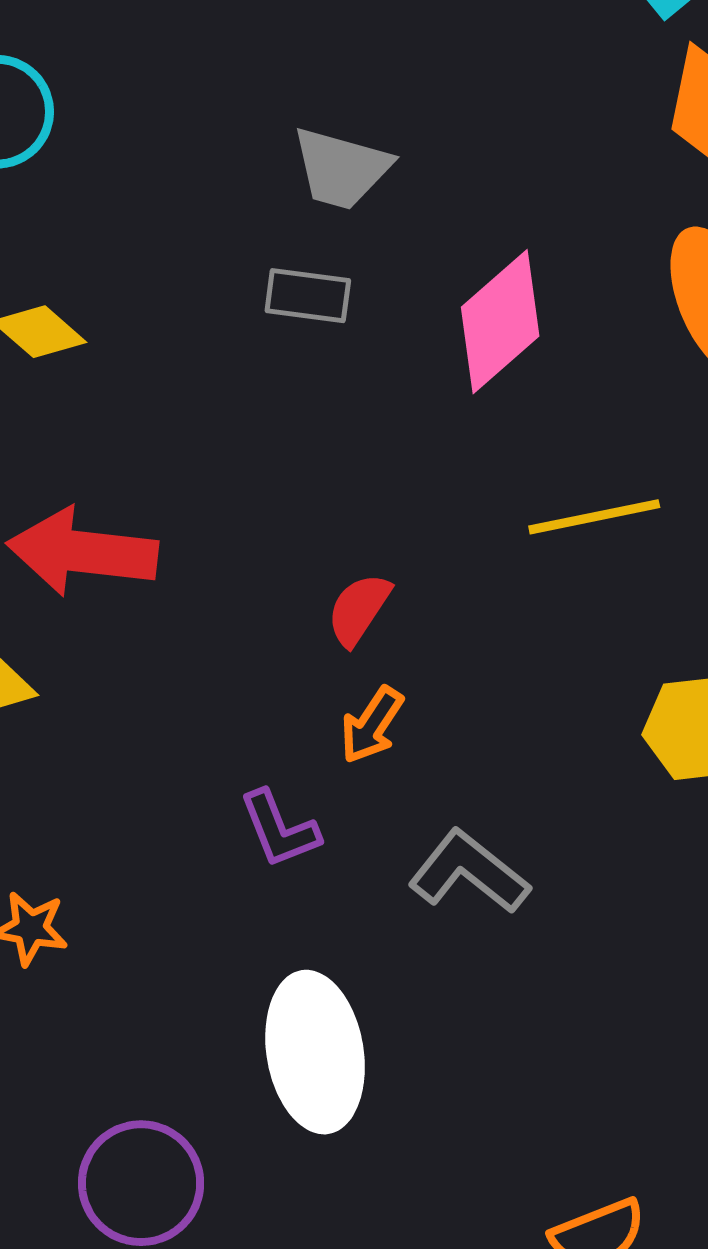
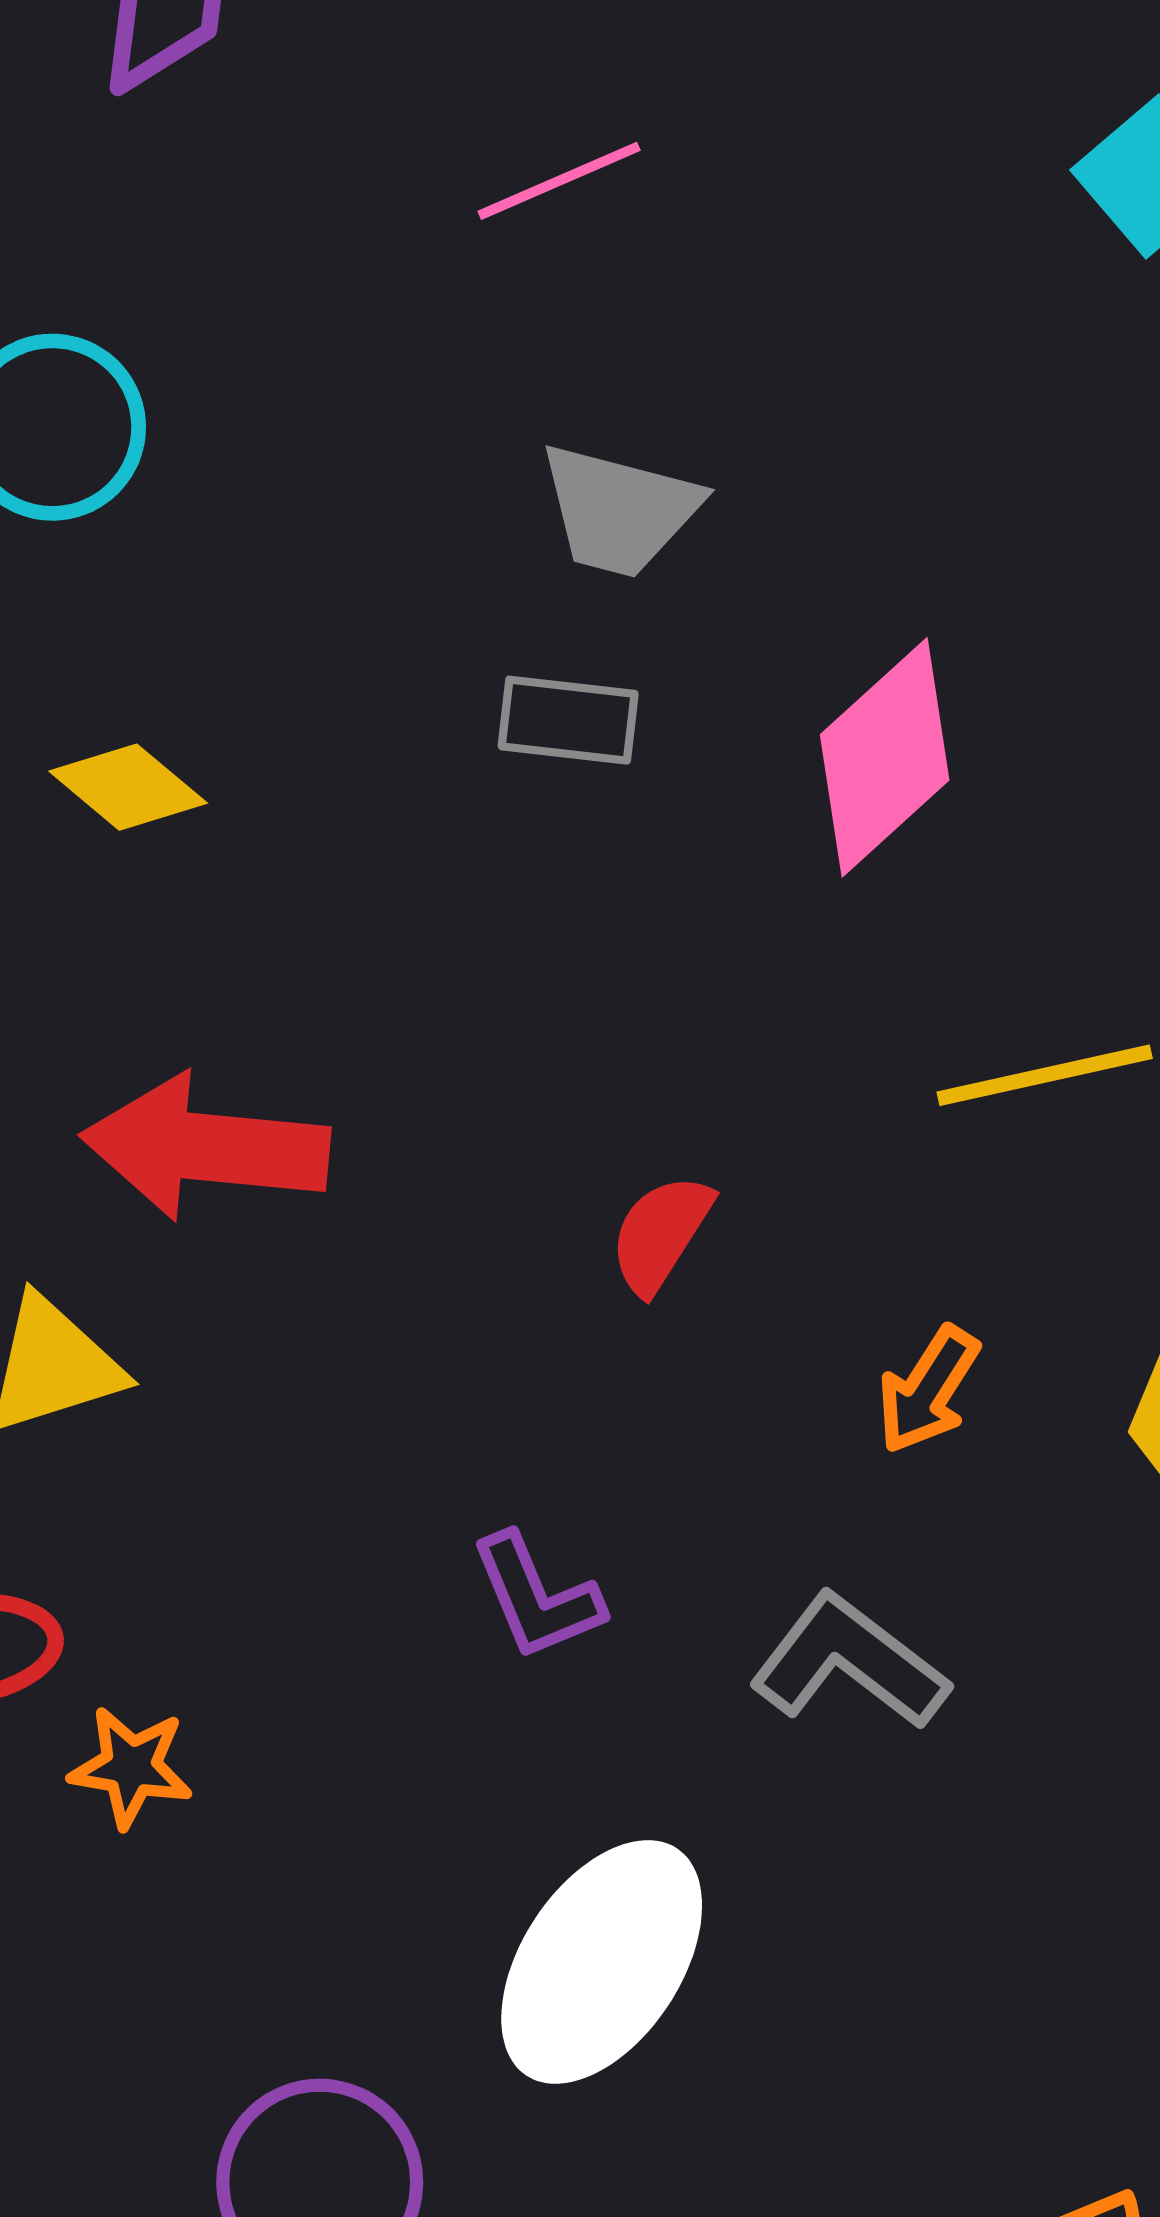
orange arrow: (372, 725) -> (928, 1390), moved
white ellipse: (315, 1052) -> (602, 1962), turned 44

